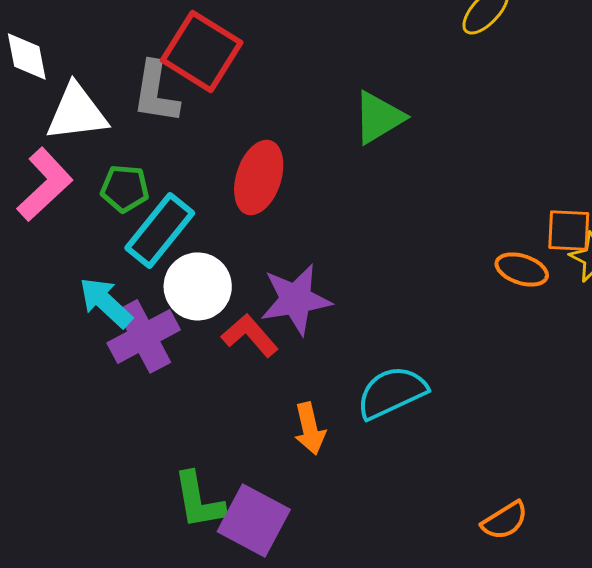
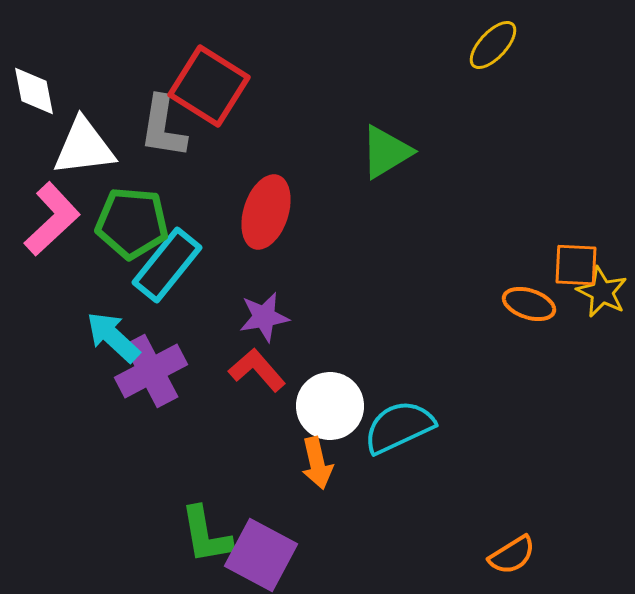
green pentagon: (125, 188) -> (132, 223), size x1.5
white circle: (198, 286) -> (330, 406), moved
purple star: (296, 299) -> (264, 317), moved, size x0.7

